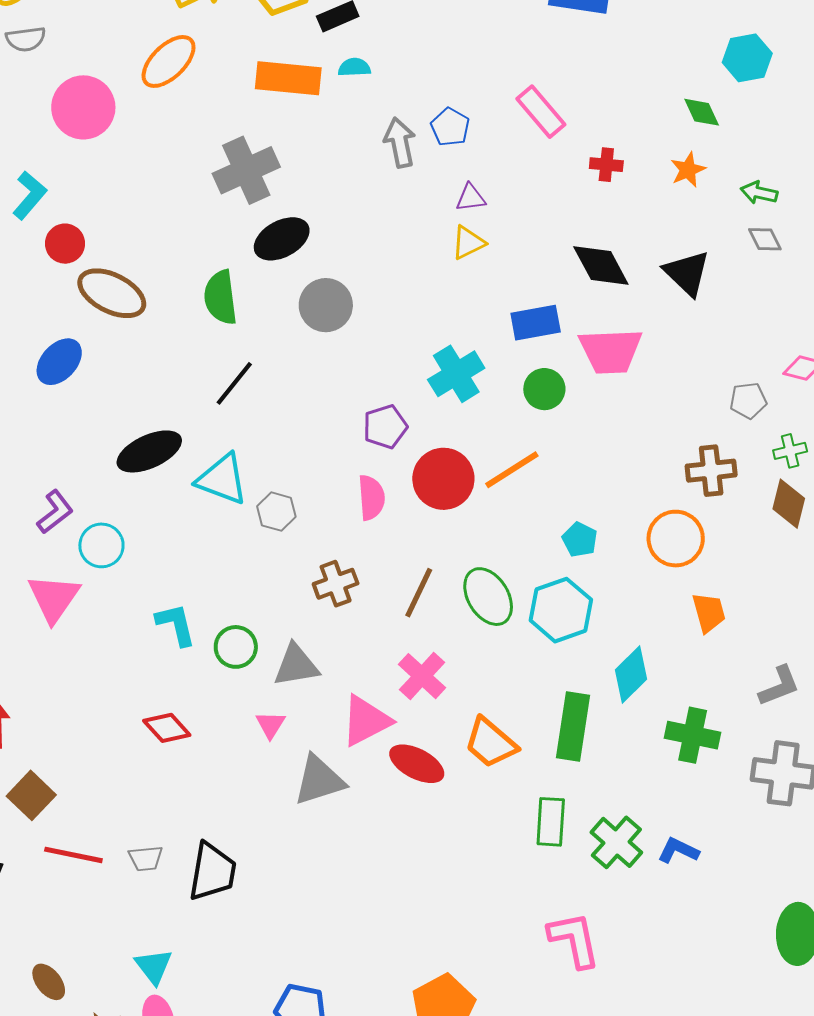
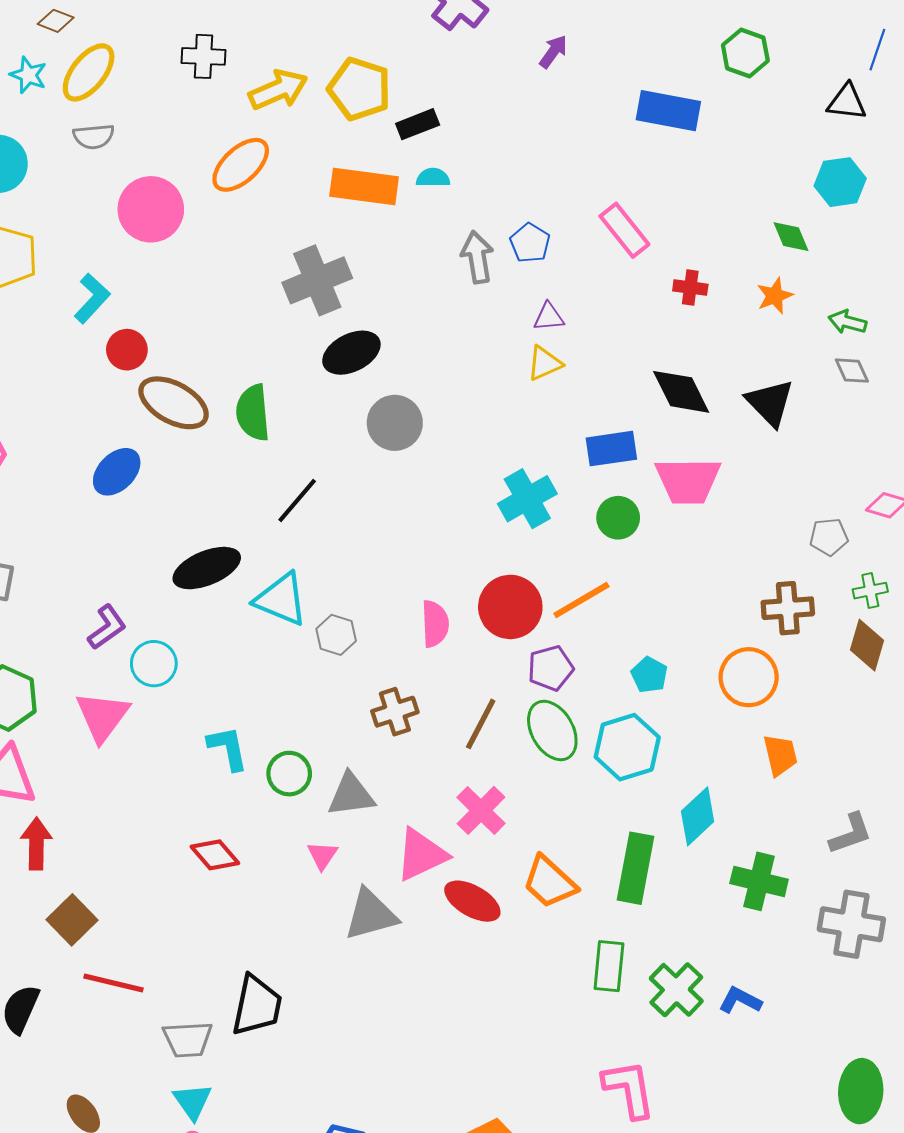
green semicircle: (221, 297) -> (253, 413), moved
purple pentagon: (385, 427) -> (551, 668), moved
gray trapezoid: (146, 858) -> (188, 1039), moved, size x1.4

